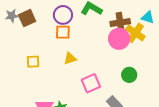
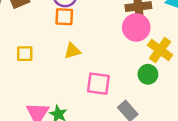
yellow cross: (135, 33) -> (160, 50), moved
pink square: (91, 83) -> (98, 84), turned 30

